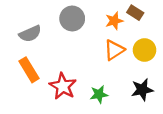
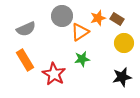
brown rectangle: (135, 13) -> (117, 19), moved
orange triangle: (114, 50) -> (80, 32), moved
green star: (99, 94) -> (82, 59), moved

